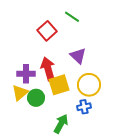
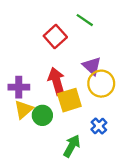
purple cross: (26, 74) -> (19, 87), moved
yellow circle: (89, 85) -> (101, 84), moved
blue cross: (84, 107) -> (99, 126), turned -32

